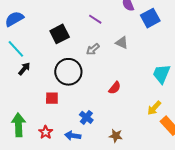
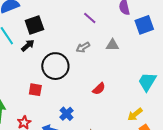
black square: (60, 34) -> (34, 25), moved
gray triangle: (122, 43) -> (113, 45), turned -32
black arrow: (24, 69) -> (28, 45), moved

